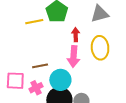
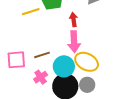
yellow ellipse: (100, 48) -> (87, 62), moved, turned -50
pink square: (15, 81) -> (16, 60), moved

